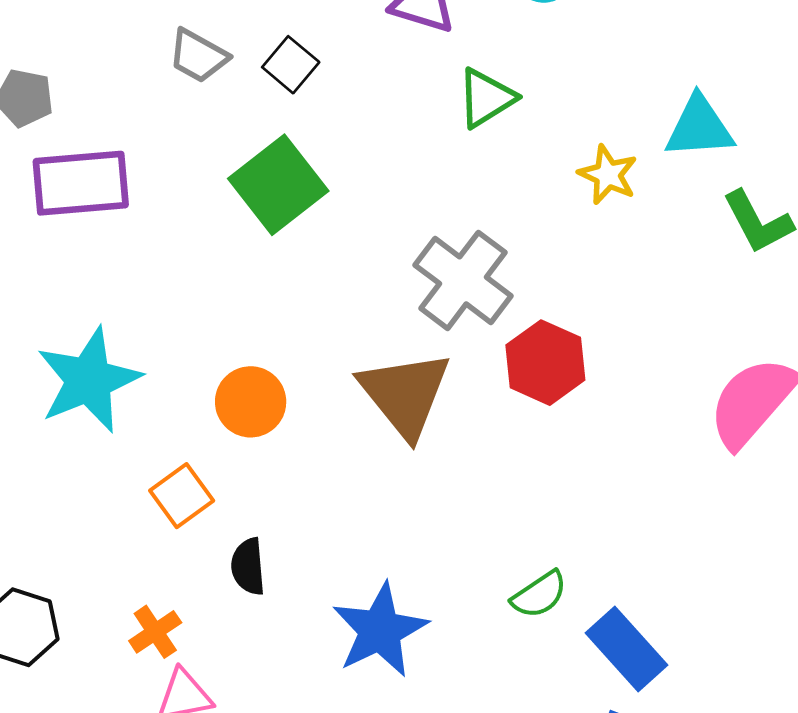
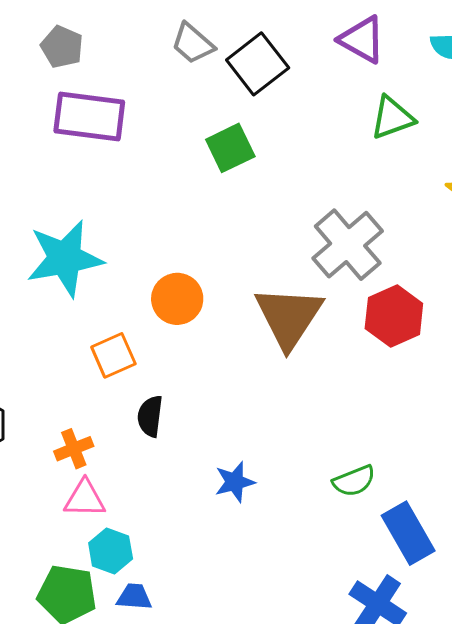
black square: (291, 65) -> (258, 64), size x1.5
green square: (278, 185) -> (230, 148), size x0.7
blue star: (380, 630) -> (235, 482), size x0.6

